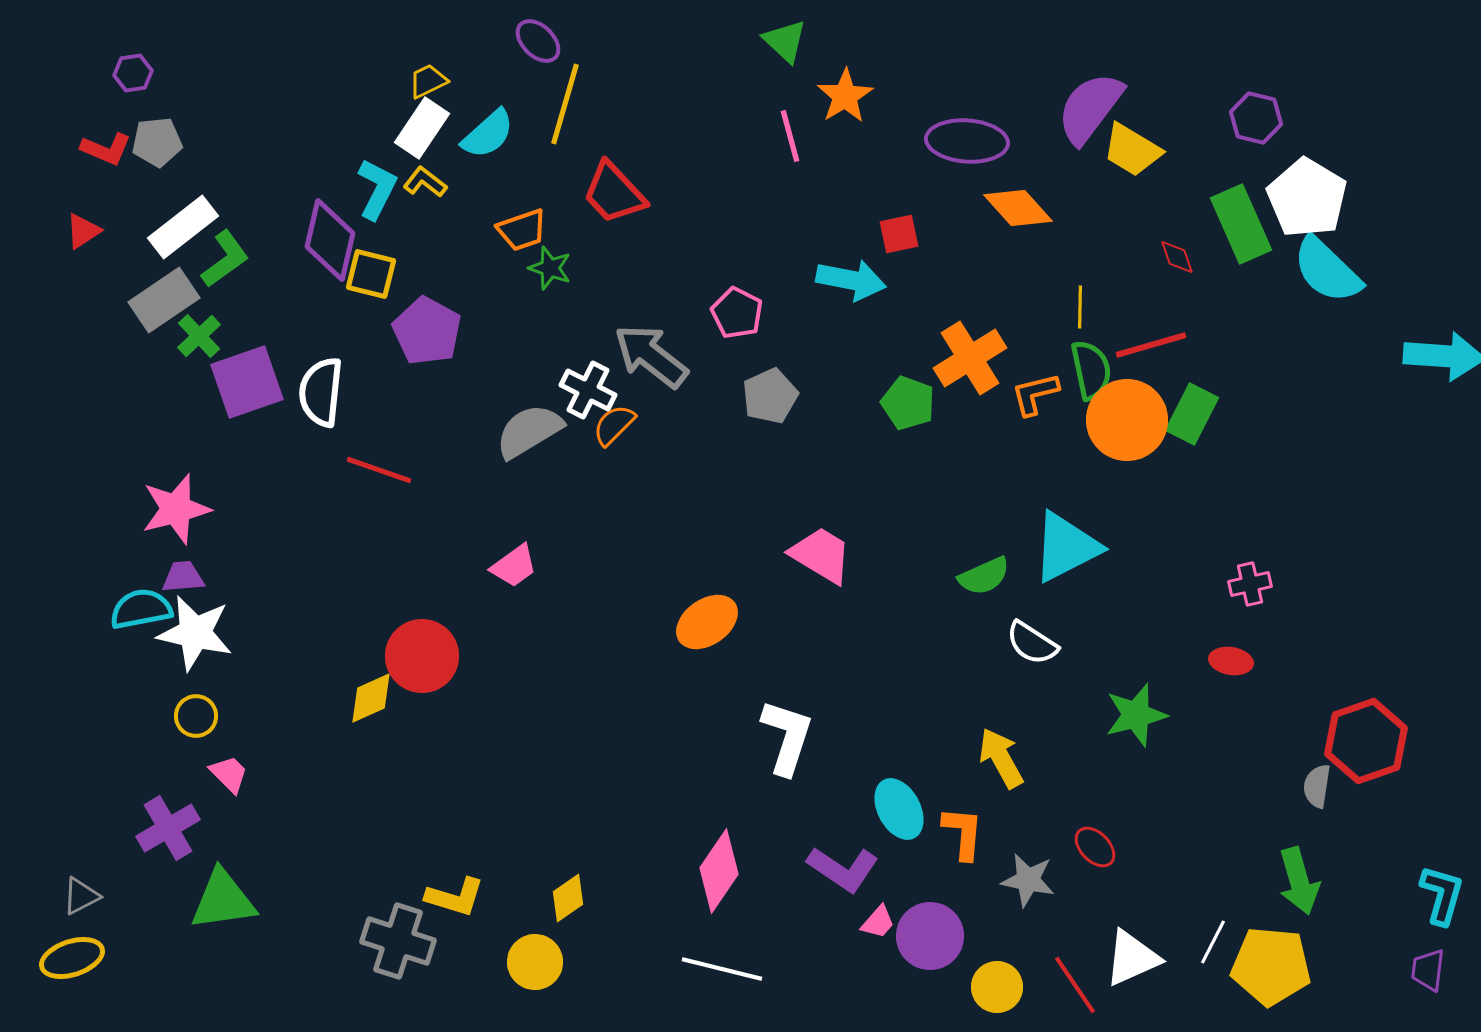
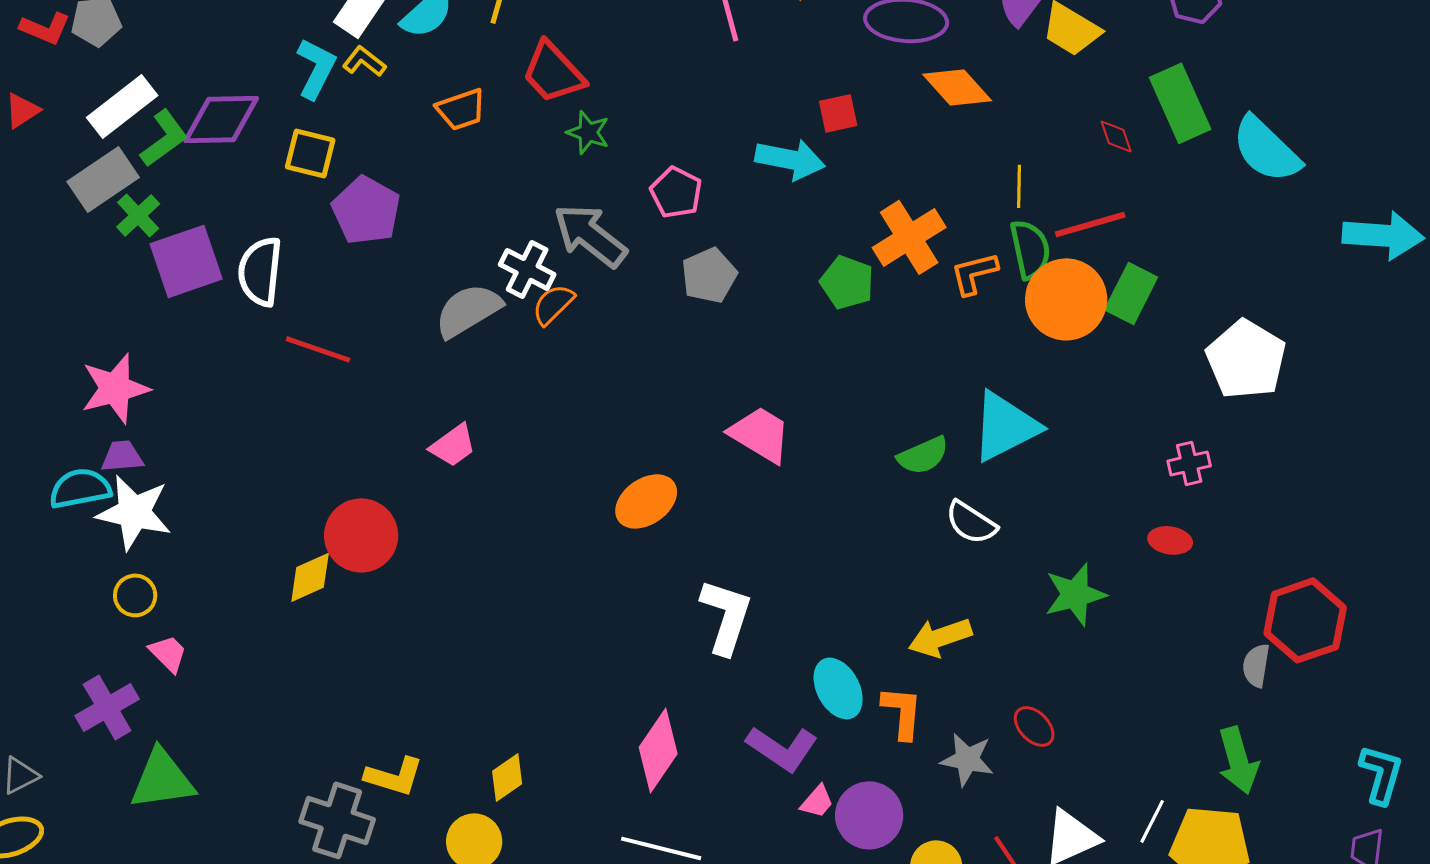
white pentagon: (1307, 198) -> (1246, 359), moved
purple diamond: (330, 240) -> (221, 119), moved, turned 76
green star: (550, 268) -> (588, 132), moved
yellow arrow: (1001, 758) -> (940, 637), turned -80

